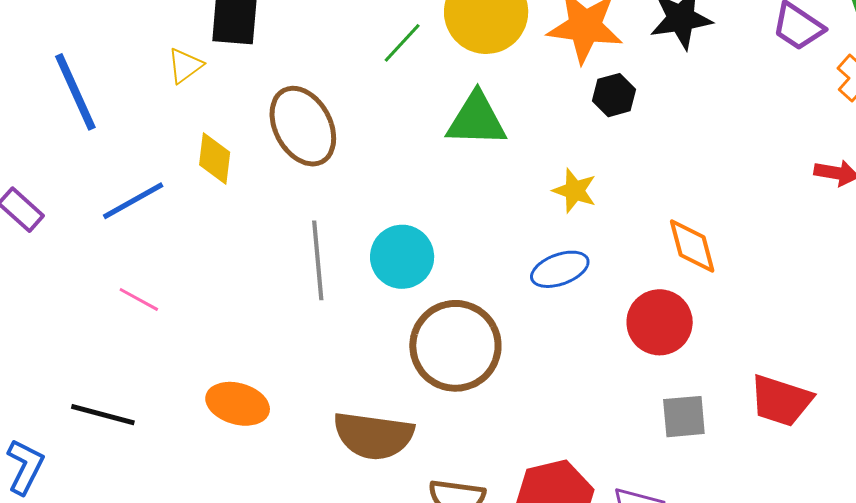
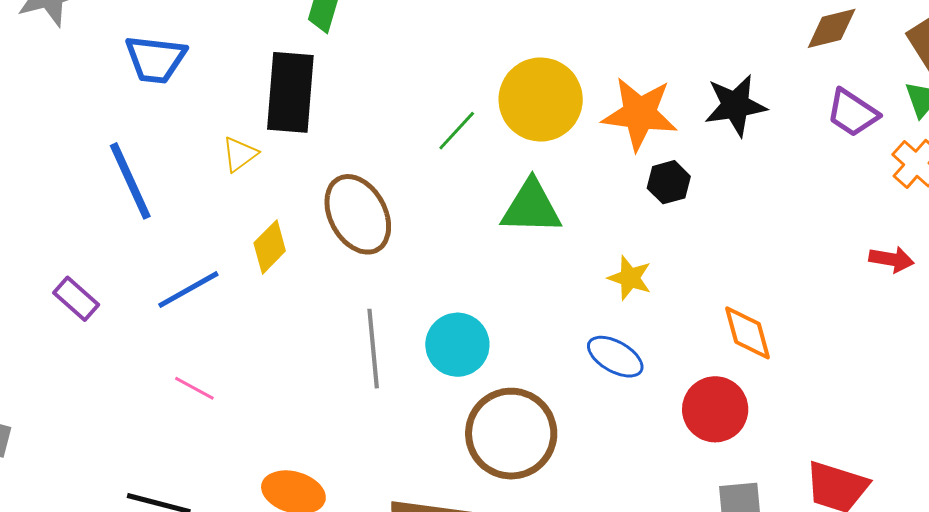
yellow diamond: (215, 158) -> (270, 247), turned 38
blue ellipse: (560, 269) -> (615, 357), turned 50

